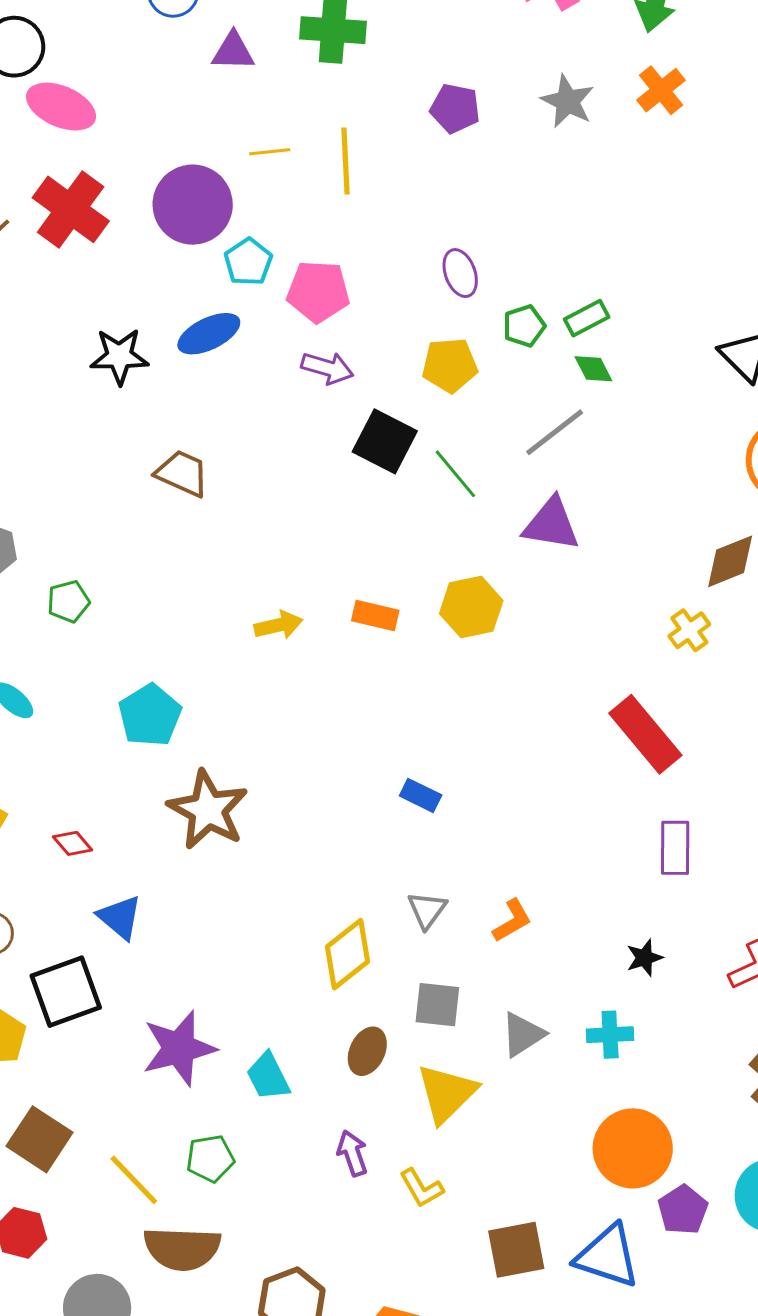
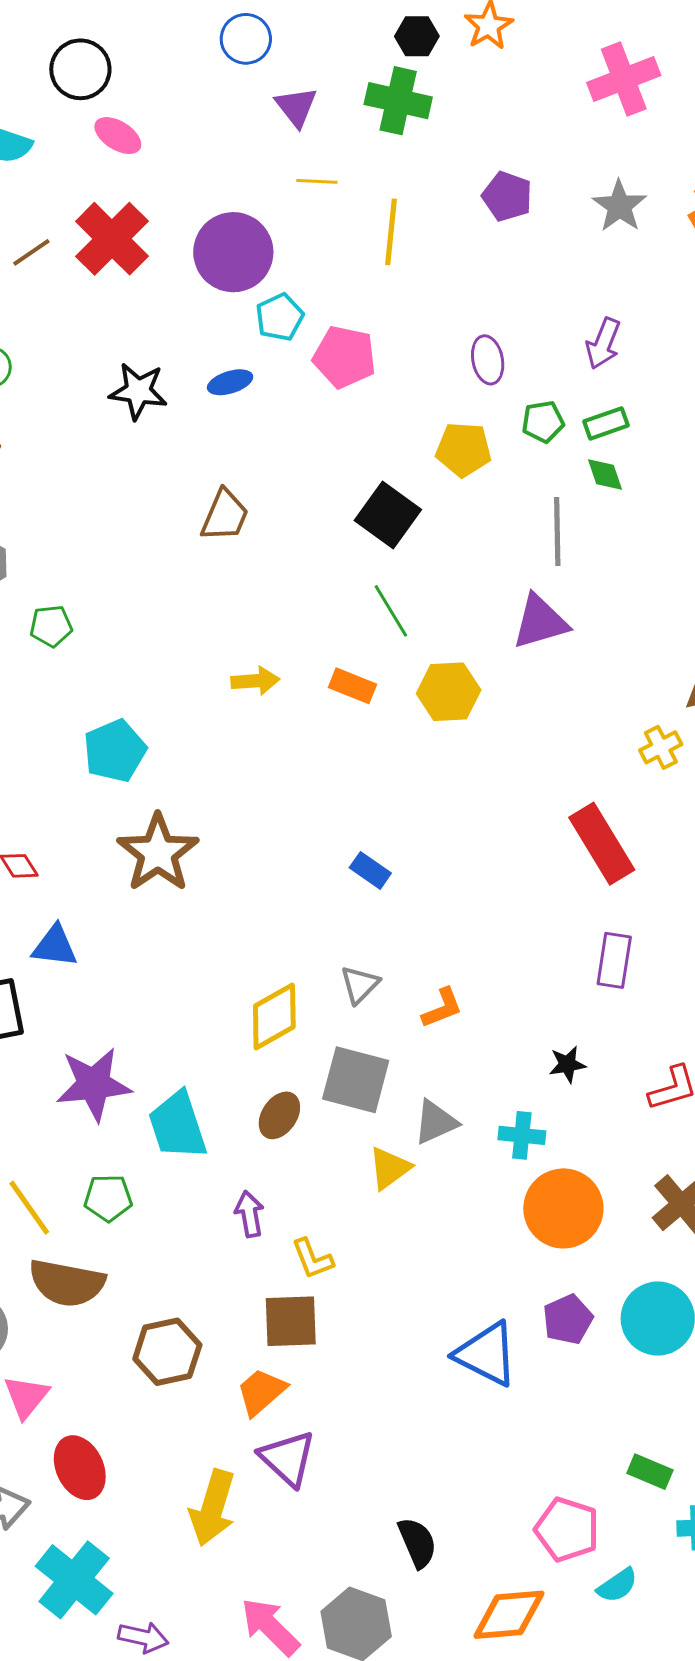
purple triangle: (233, 51) -> (296, 107), turned 42
pink ellipse: (61, 107) -> (118, 136), size x0.7
yellow line: (270, 152) -> (317, 181), moved
blue ellipse: (209, 334) -> (230, 382), size x0.7
purple arrow: (327, 368) -> (603, 343), moved, turned 87
gray line: (555, 432) -> (557, 531), turned -62
brown trapezoid: (182, 473) -> (225, 515), moved, turned 80
green line: (455, 474) -> (391, 611), moved
purple triangle: (551, 524) -> (540, 622), turned -34
blue triangle: (120, 917) -> (55, 946), turned -42
gray square: (437, 1005) -> (356, 1080), size x1.4
cyan trapezoid: (268, 1076) -> (178, 1126), size x1.4
yellow triangle: (447, 1093) -> (390, 1168), moved, size x0.7
orange circle: (633, 1148) -> (563, 1208), moved
brown square: (516, 1250) -> (291, 1321), moved

